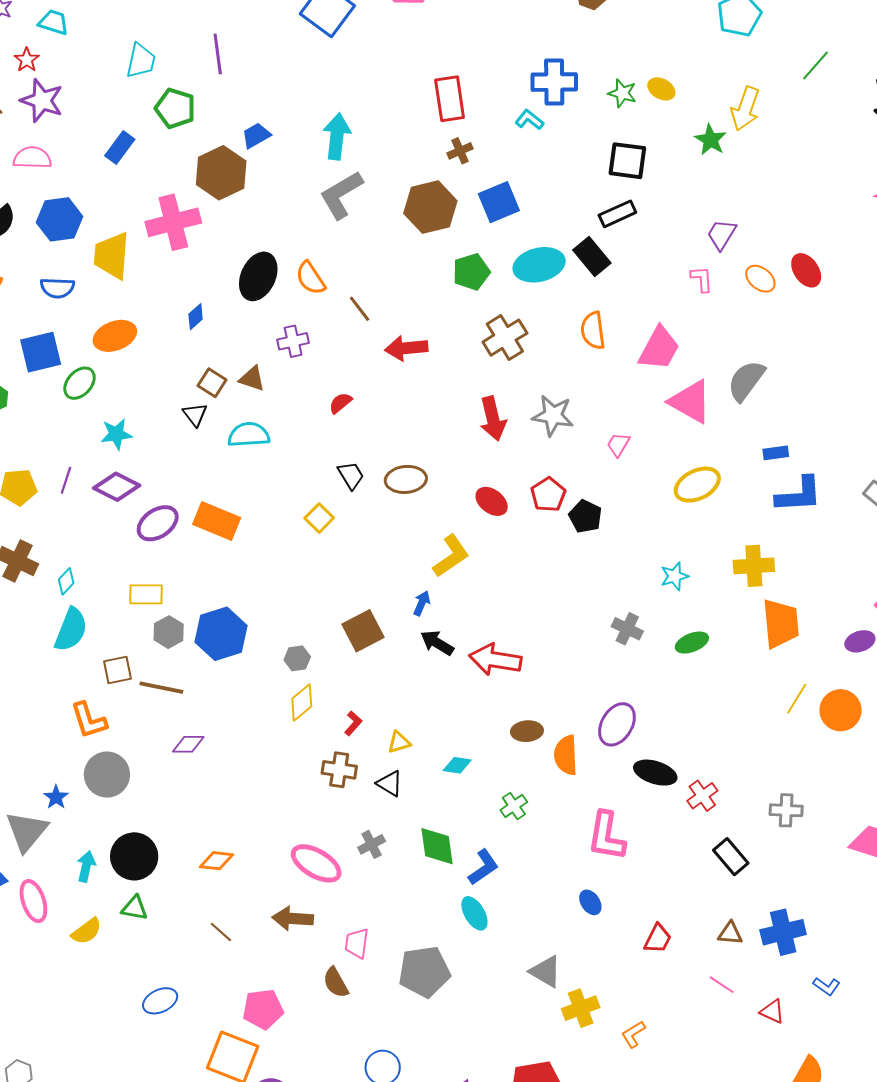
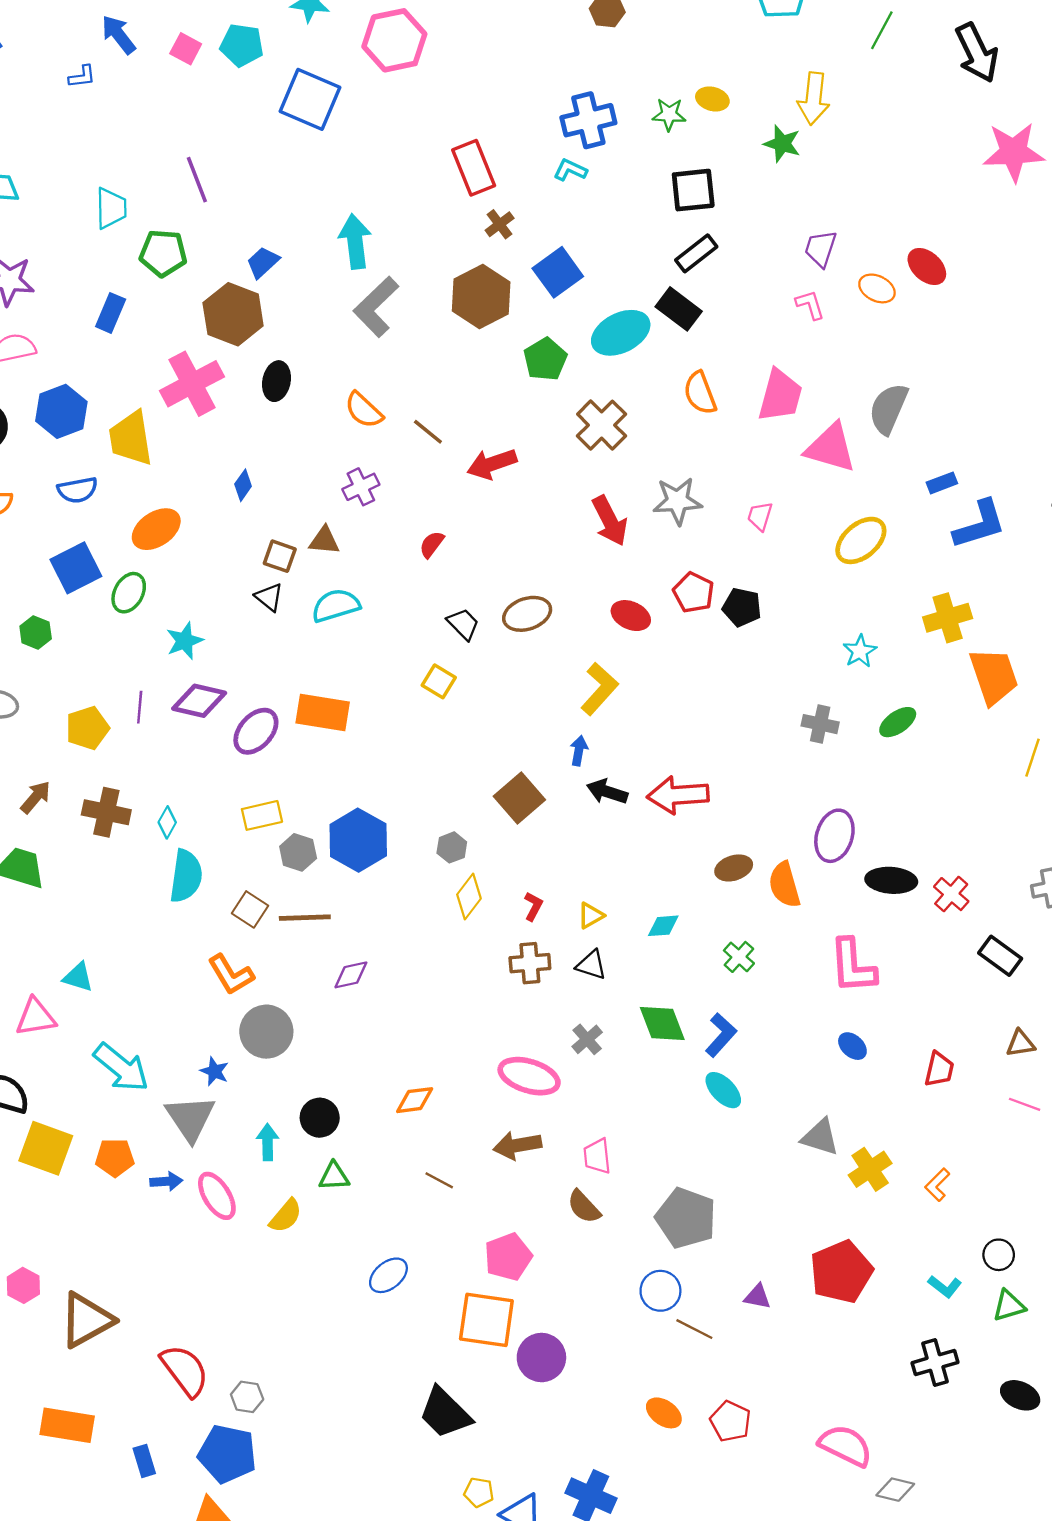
black ellipse: (258, 276) -> (276, 381), moved, size x0.7
brown square: (118, 670) -> (250, 909), turned -32
black circle: (134, 856) -> (320, 1118), size x0.7
gray pentagon: (424, 972) -> (686, 1218), moved, turned -30

